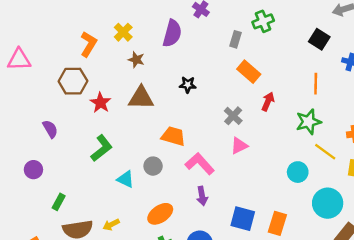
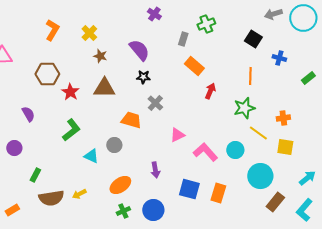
purple semicircle: (172, 33) -> (139, 50), moved, turned -55
orange L-shape: (88, 44) -> (52, 30), moved
gray cross: (233, 116) -> (155, 103), moved
pink triangle: (239, 146) -> (177, 135), moved
pink L-shape: (200, 164) -> (205, 152), moved

